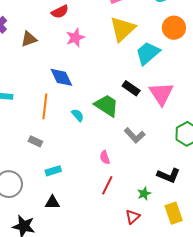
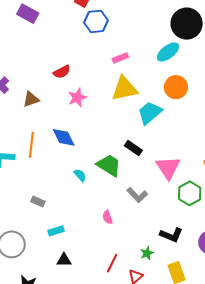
yellow triangle: (122, 29) -> (124, 89), turned 32
pink triangle: (161, 94) -> (168, 168), moved
orange line: (45, 106) -> (31, 145), moved
red line: (107, 185) -> (112, 263), moved
black triangle: (52, 202) -> (64, 260), moved

